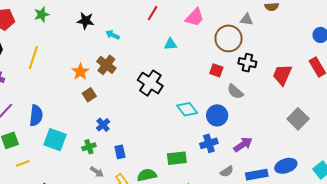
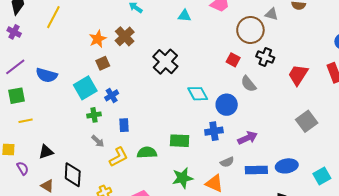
cyan triangle: (170, 44) -> (184, 16), moved
blue semicircle: (36, 115) -> (47, 75), turned 90
cyan square: (55, 140) -> (85, 88), moved, turned 30

